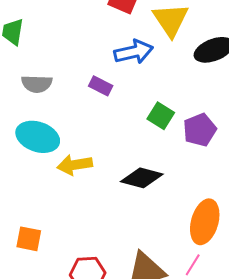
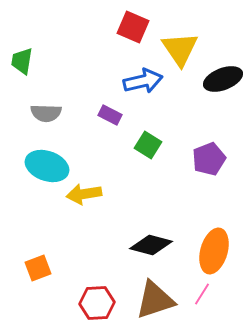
green square: (161, 116) -> (148, 145), moved
black diamond: (142, 178) -> (151, 245), moved
orange square: (29, 239) -> (38, 268), turned -32

